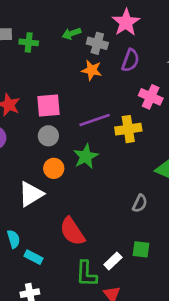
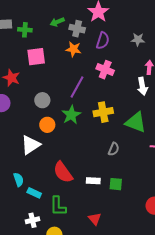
pink cross: (151, 97) -> (105, 70), moved
pink square: (48, 105) -> (36, 57), moved
purple line: (95, 120) -> (77, 87), turned -40
yellow cross: (128, 129) -> (103, 112), moved
white rectangle: (113, 261) -> (93, 181), moved, turned 48
green L-shape: (86, 274) -> (58, 206), moved

